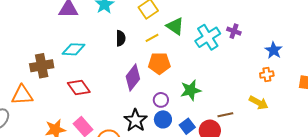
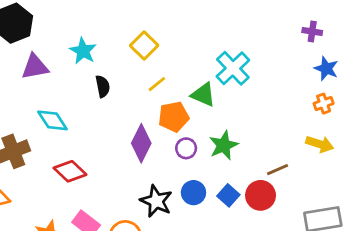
green triangle: (175, 26) -> (203, 95), moved
purple cross: (234, 31) -> (312, 32), moved
black semicircle: (121, 38) -> (103, 86), moved
cyan diamond: (73, 49) -> (52, 120), turned 65
purple circle: (161, 100) -> (186, 148), moved

